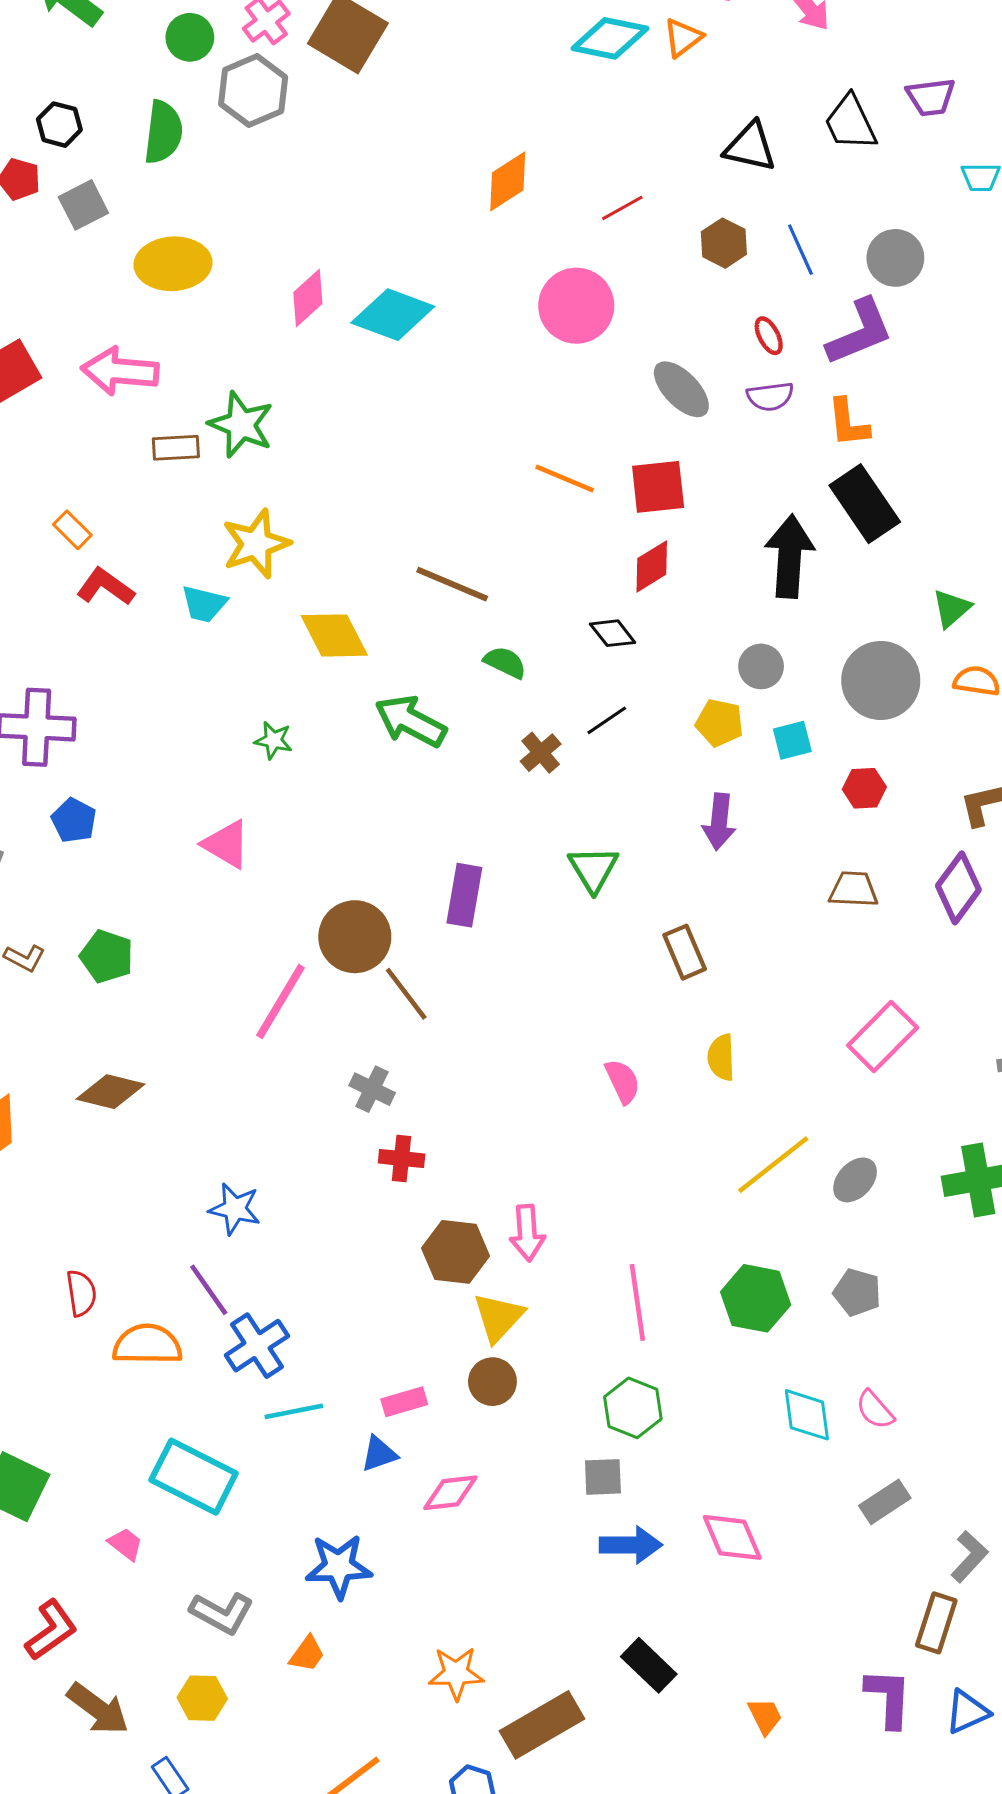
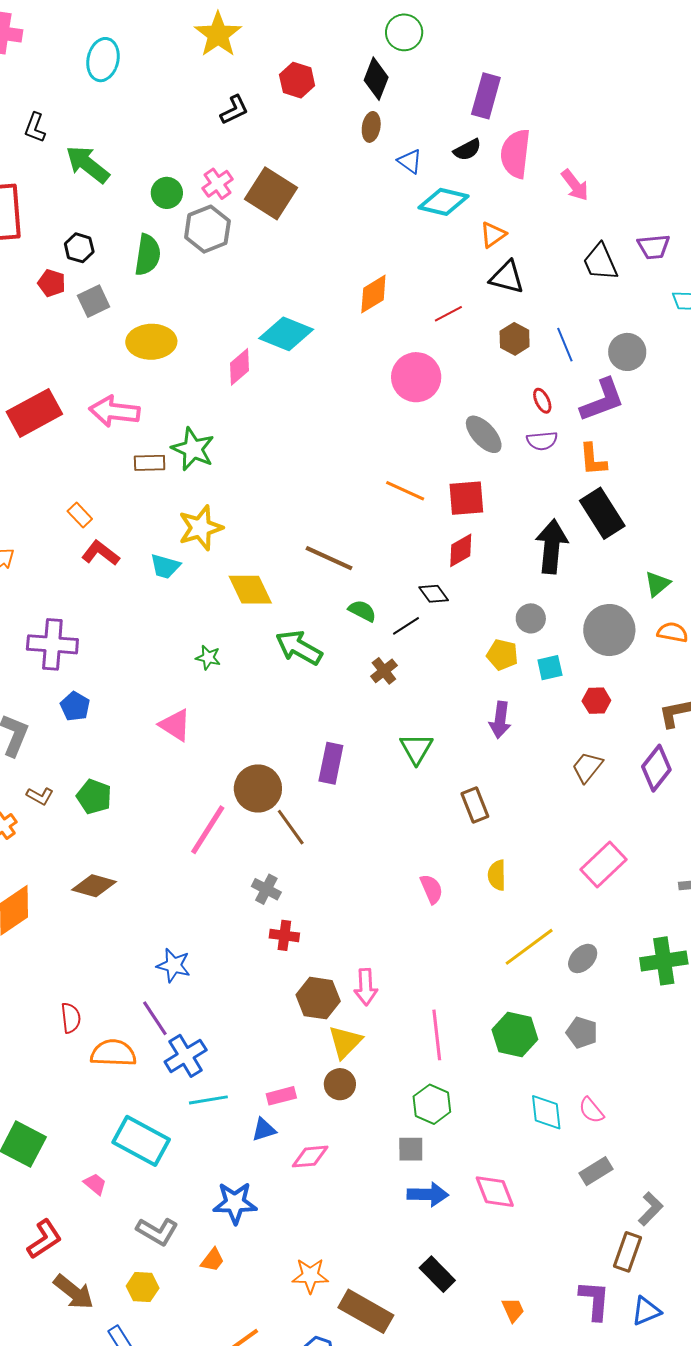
orange triangle: (683, 38) -> (493, 235), moved
black triangle: (750, 147) -> (507, 277), moved
cyan diamond: (393, 315) -> (286, 334), moved
black line: (607, 720) -> (406, 626), moved
brown trapezoid: (853, 889) -> (587, 767), turned -56
brown rectangle: (542, 1725) -> (366, 1311), turned 58

